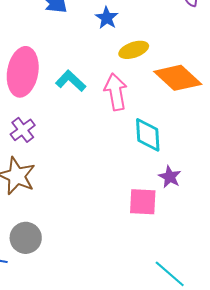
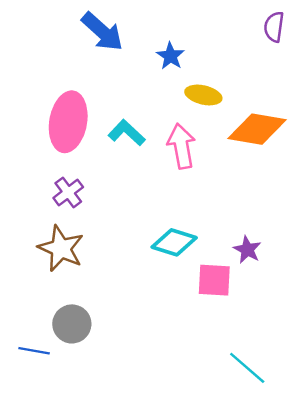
yellow ellipse: (134, 50) -> (203, 95), turned 32
orange diamond: (178, 78) -> (257, 129), turned -33
cyan diamond: (148, 135) -> (174, 242), moved, turned -69

